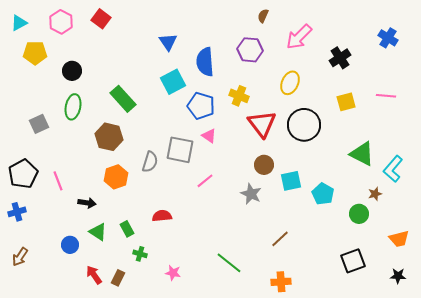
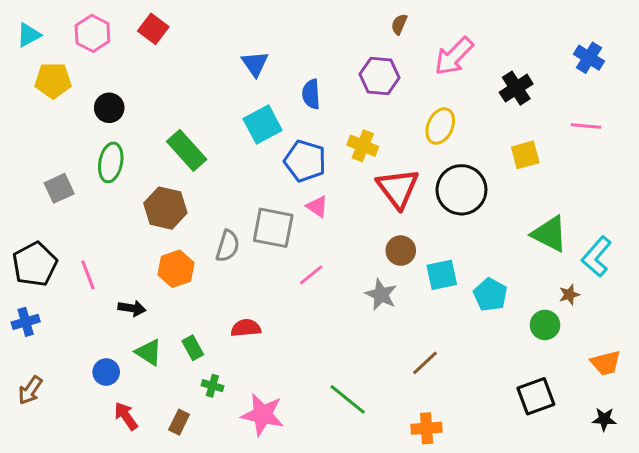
blue semicircle: (205, 62) -> (311, 94), size x0.7
pink line: (386, 96) -> (586, 126), moved
pink star: (173, 273) -> (263, 415), size x1.8
red arrow: (94, 275) -> (126, 416), moved

